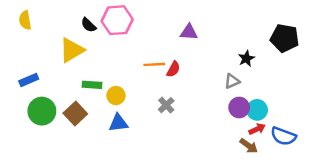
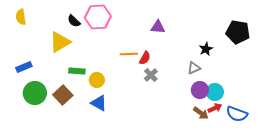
gray cross: (166, 105) -> (151, 75), moved
blue triangle: (118, 123) -> (99, 103), turned 36
brown arrow: (249, 146) -> (201, 113), moved

